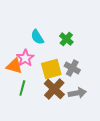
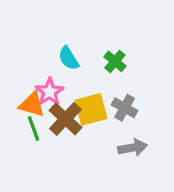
green line: (22, 88) -> (34, 129), moved, turned -35
brown cross: (54, 89) -> (65, 119), moved

